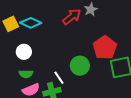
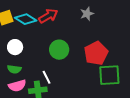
red arrow: (72, 17) -> (48, 16), moved
green circle: (80, 66) -> (59, 50), moved

